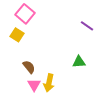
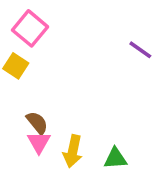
green triangle: (79, 62) -> (115, 158), moved
pink triangle: (34, 85) -> (39, 142), moved

